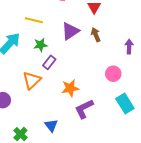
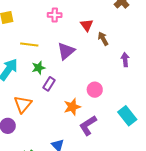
brown arrow: (96, 35) -> (103, 39), moved
pink circle: (113, 74) -> (95, 90), moved
orange triangle: (32, 80) -> (23, 104), moved

